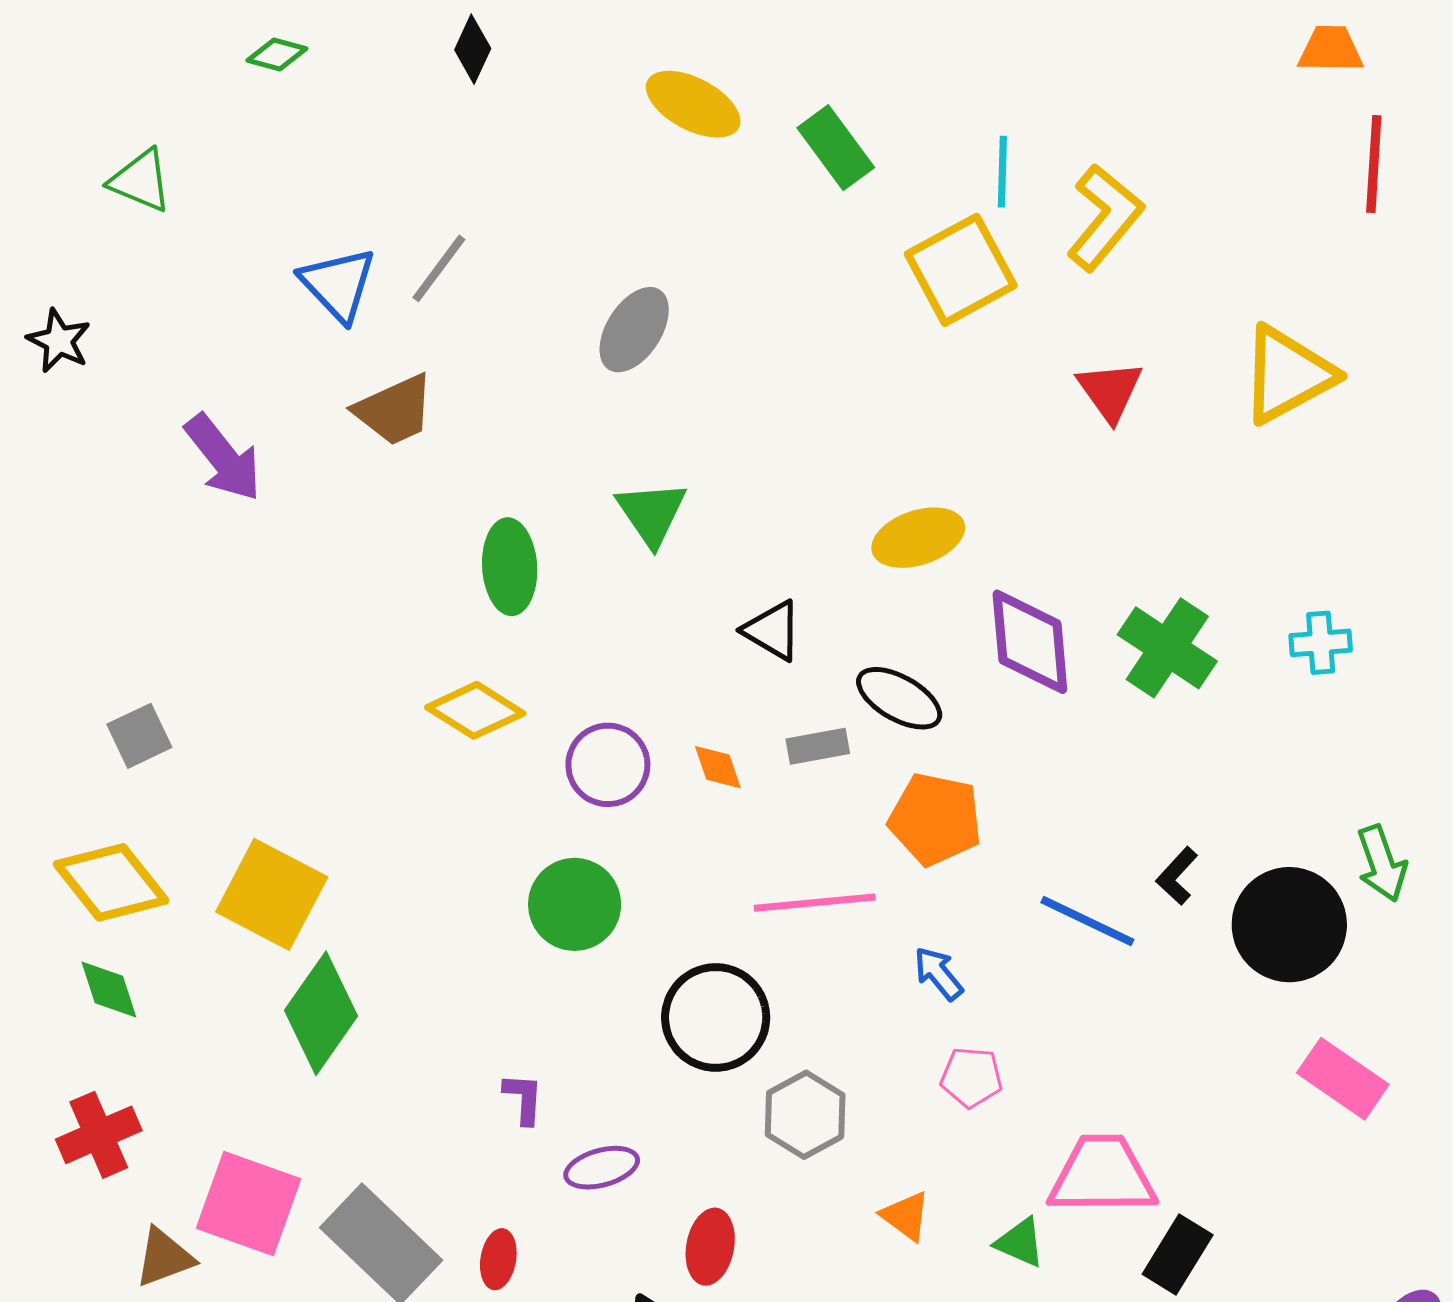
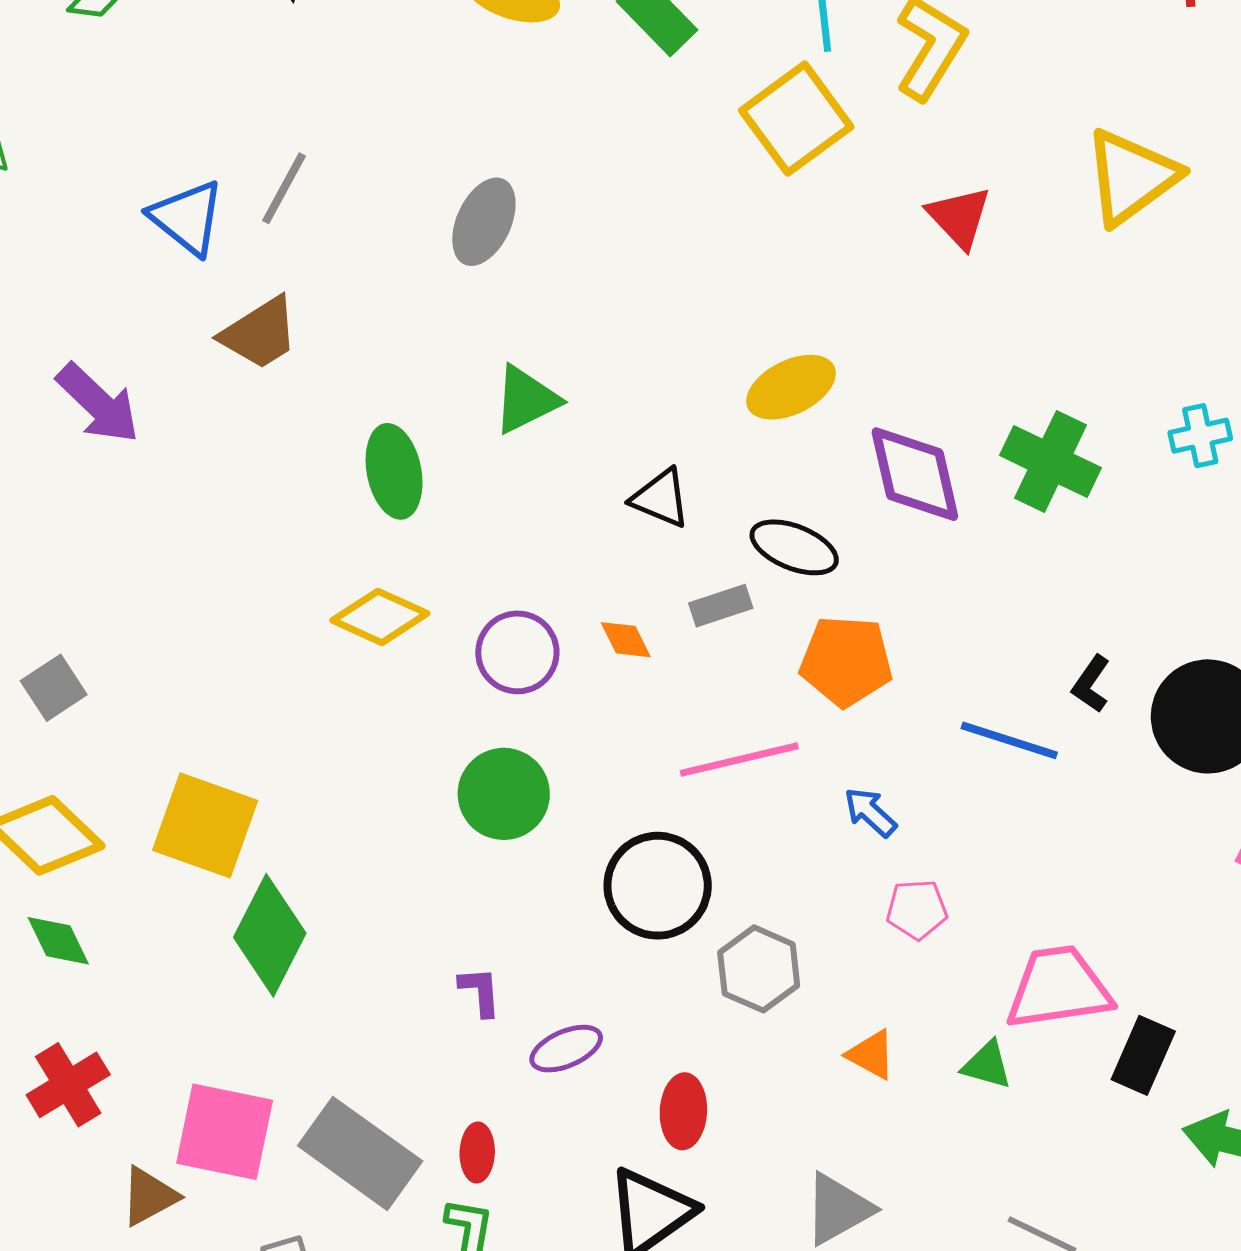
green triangle: (652, 513) -> (526, 400), turned 46

